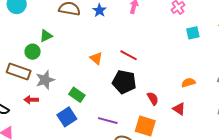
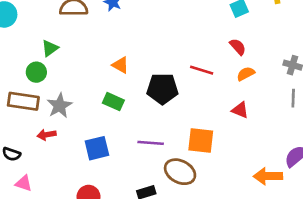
red line: (129, 55) -> (202, 70), moved
green rectangle: (77, 95) -> (113, 102), moved
red semicircle: (153, 99) -> (238, 47), moved
blue square: (67, 117) -> (97, 148), turned 30

